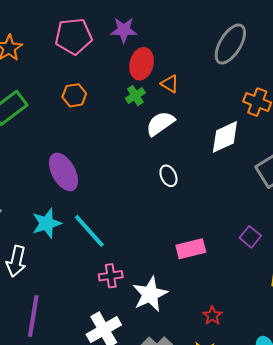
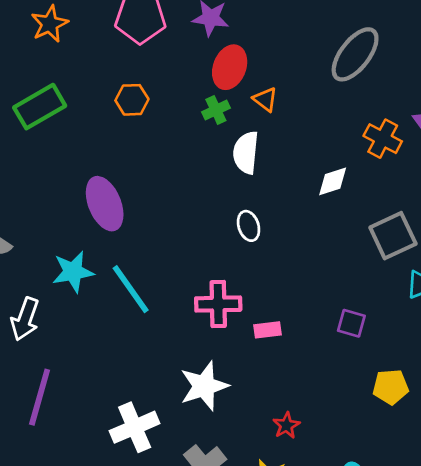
white semicircle: (160, 123) -> (246, 153), turned -56
white diamond: (225, 137) -> (333, 181), size x0.7
purple square: (250, 237) -> (351, 323), turned -30
pink rectangle: (191, 249) -> (268, 330), size x0.7
pink cross: (111, 276) -> (218, 304), moved, size x1.4

